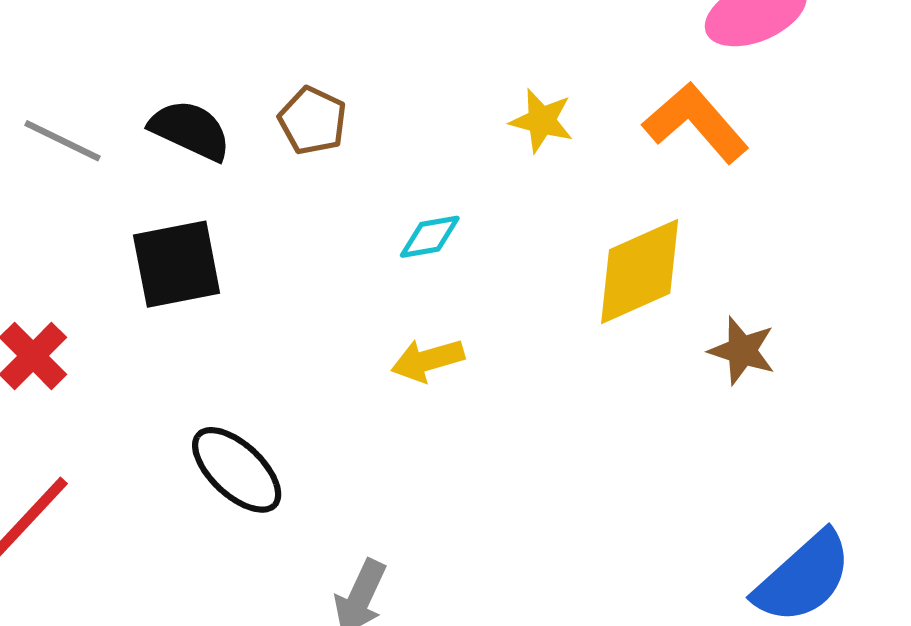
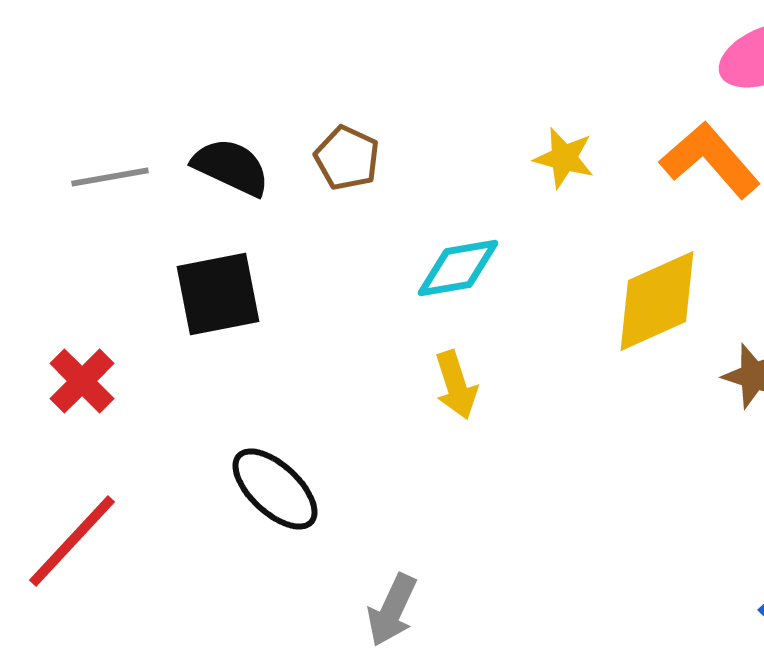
gray line: (63, 141) -> (110, 177), turned -36
cyan diamond: (430, 237) -> (458, 268), size x1.4
yellow arrow: (428, 360) -> (456, 385), turned -92

